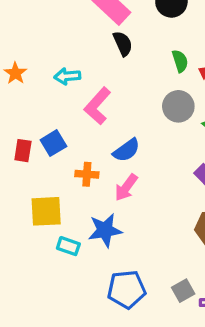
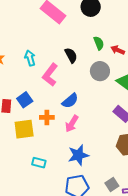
black semicircle: (123, 44) -> (71, 55), moved
cyan arrow: (67, 76) -> (30, 58), turned 84
yellow square: (46, 211) -> (24, 129), moved
blue star: (105, 230) -> (78, 155), moved

